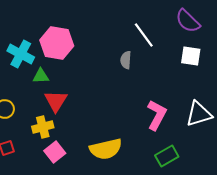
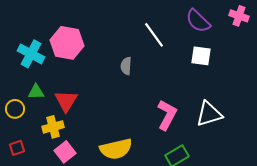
gray semicircle: (126, 60) -> (126, 66), moved
green triangle: (41, 76) -> (36, 92), moved

